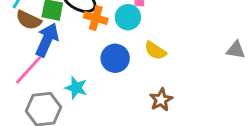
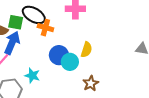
cyan circle: (128, 17) -> (70, 62), moved
yellow semicircle: (155, 51) -> (86, 50), turned -105

